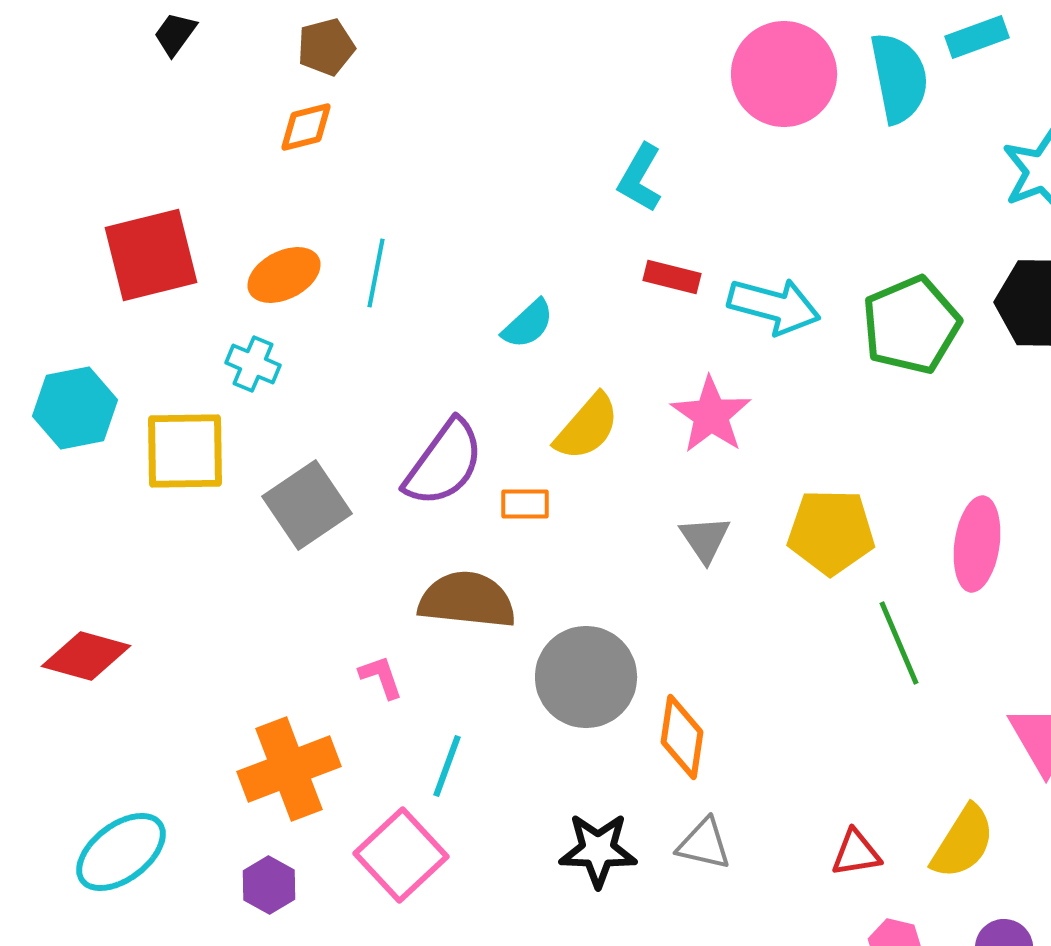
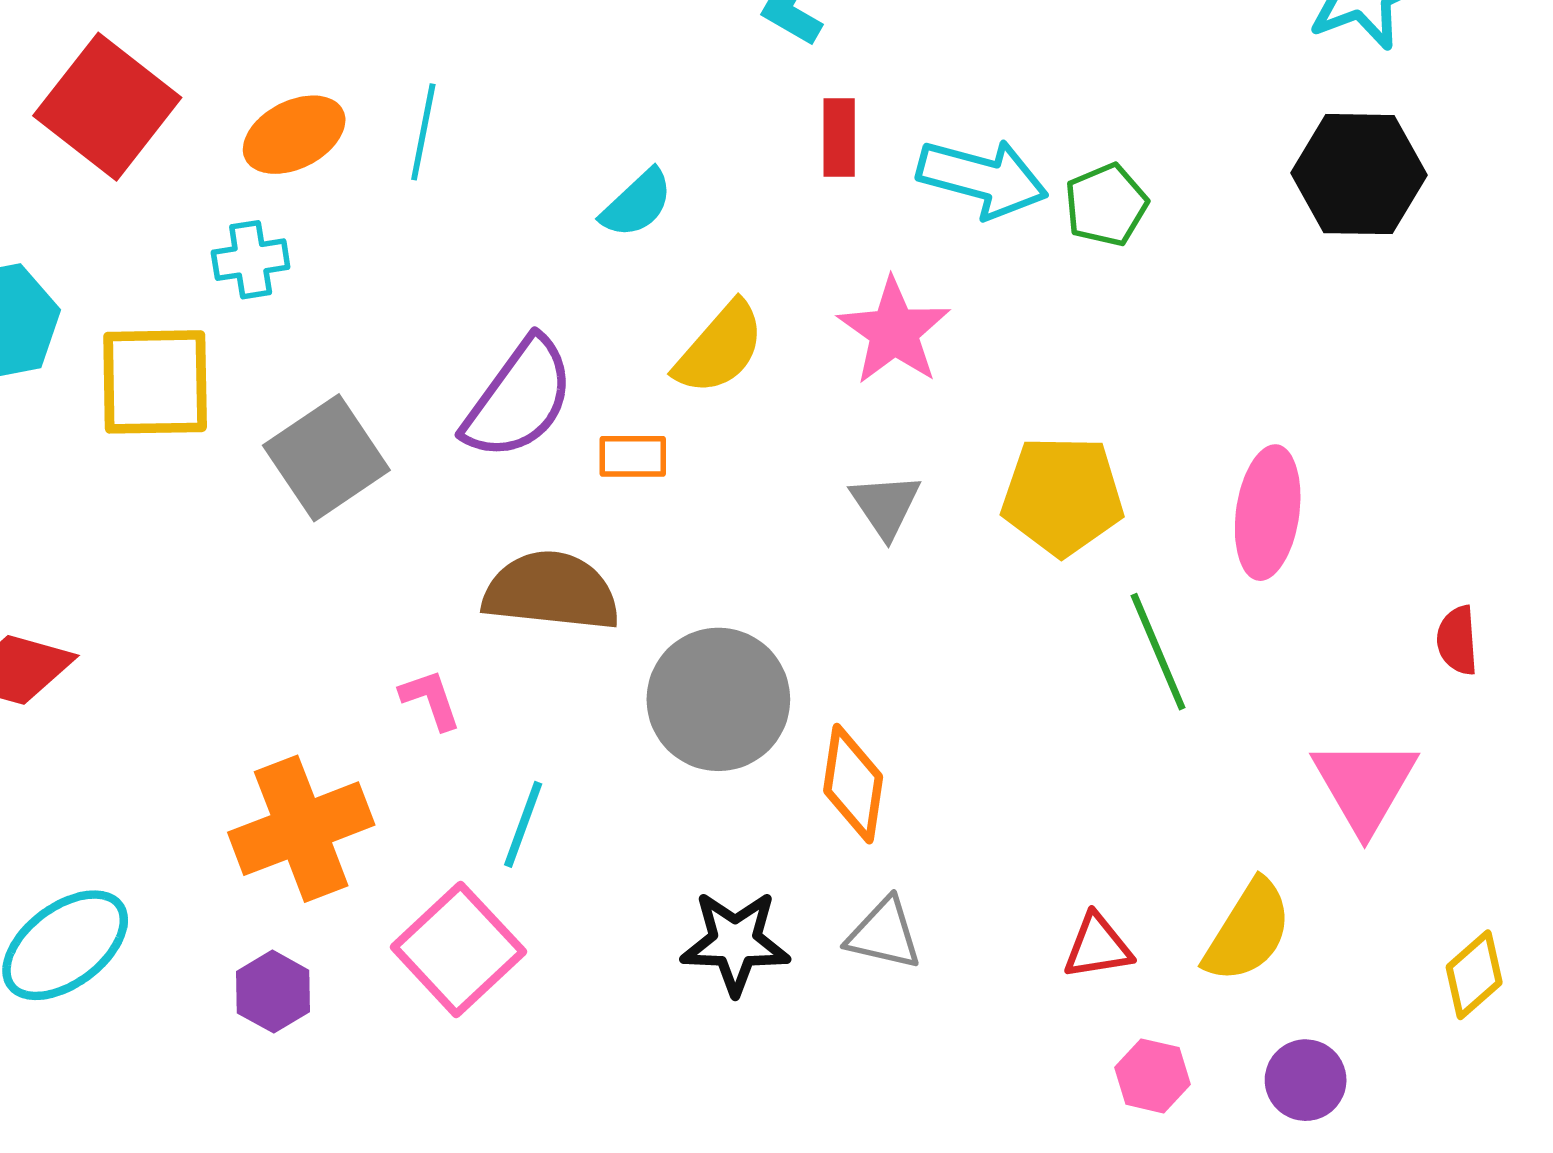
red square: (151, 255) -> (107, 107), turned -38
red rectangle: (672, 277) -> (839, 137), turned 76
green pentagon: (911, 325) -> (1106, 205), moved, size x0.6
cyan cross: (253, 364) -> (251, 260), turned -32

